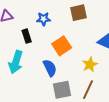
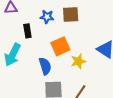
brown square: (78, 13) -> (71, 14), moved
yellow star: (90, 65) -> (78, 61), moved

